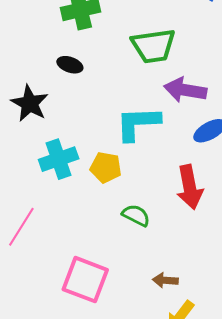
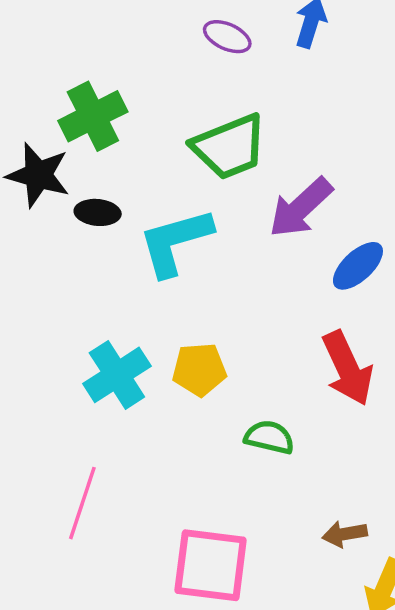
purple arrow: (185, 90) -> (301, 208), turned -39
black star: (30, 103) -> (38, 175), moved
cyan L-shape: (138, 123) -> (175, 242), moved

